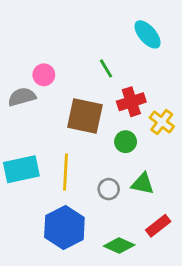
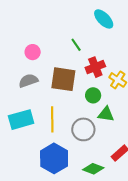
gray semicircle: (22, 97) -> (28, 81), moved
green triangle: (143, 184) -> (106, 114), moved
gray circle: (109, 189) -> (83, 129), size x1.5

